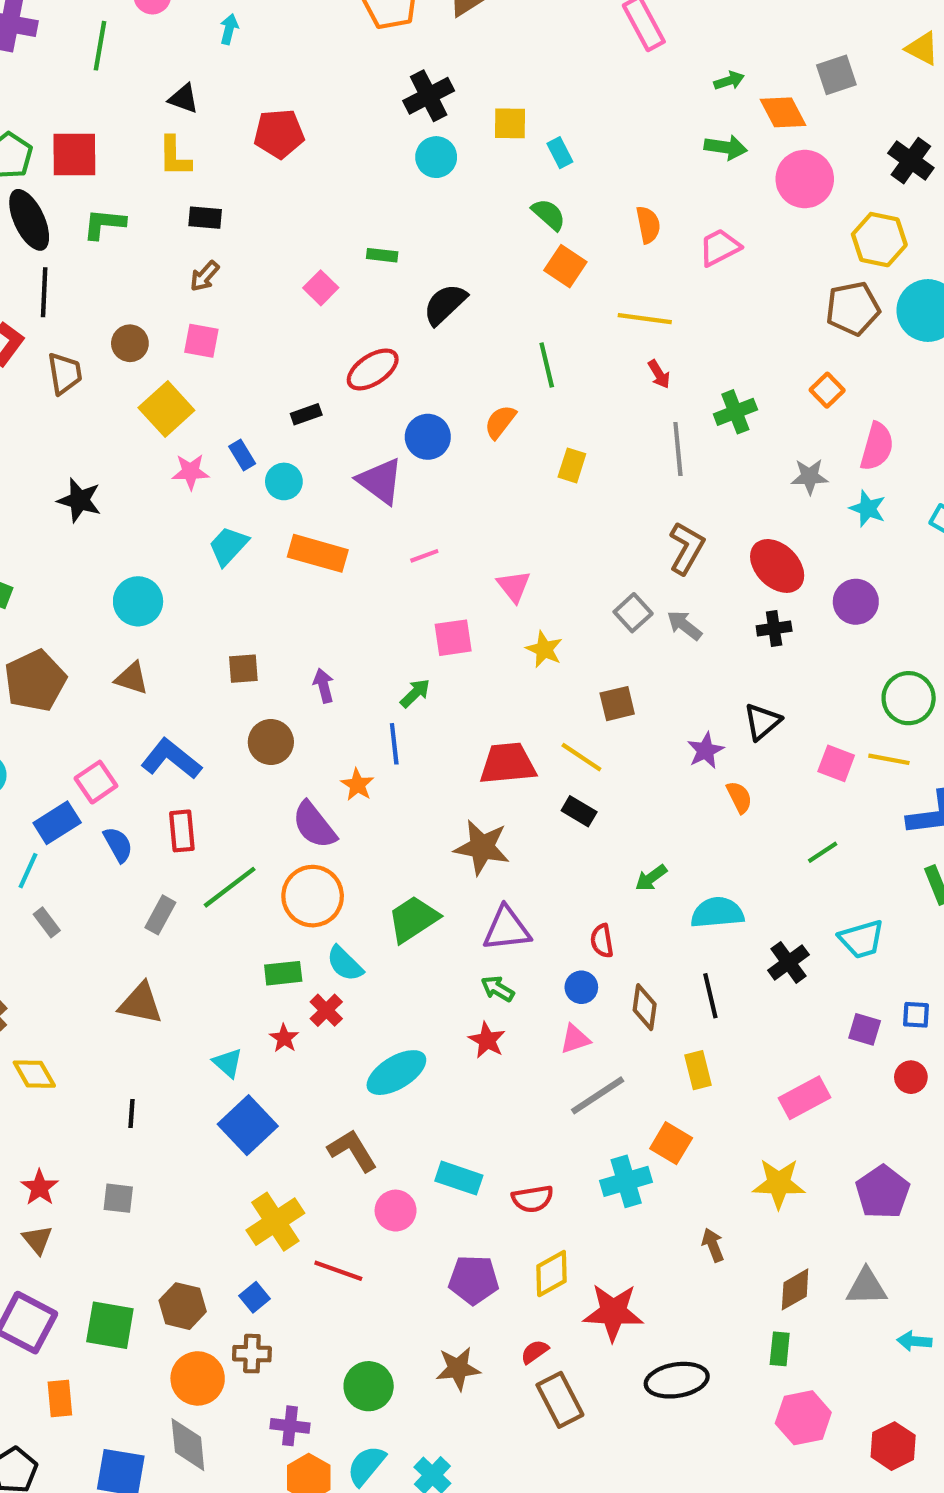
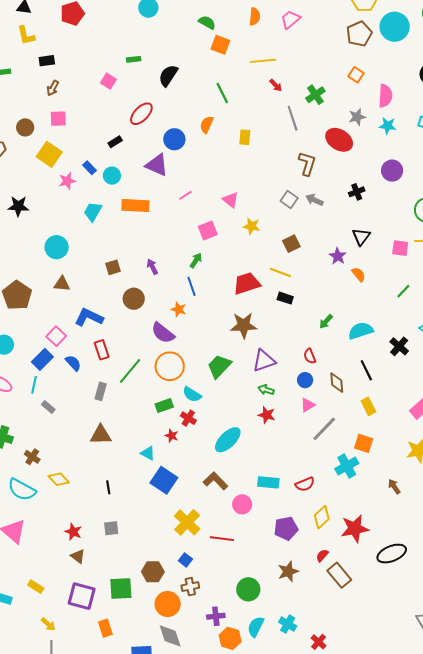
orange semicircle: (648, 225) -> (255, 17), turned 30
red ellipse: (777, 566) -> (339, 140), moved

